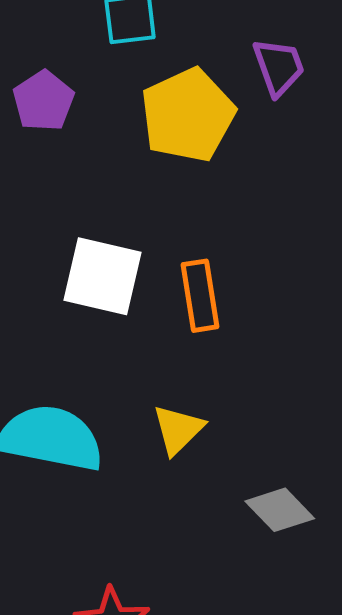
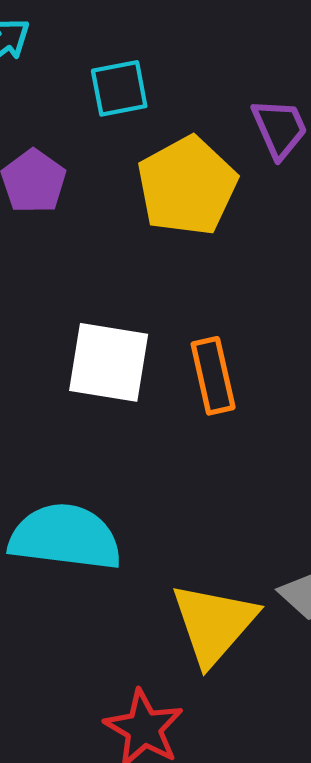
yellow triangle: (178, 430) -> (214, 624), moved, size x1.6

